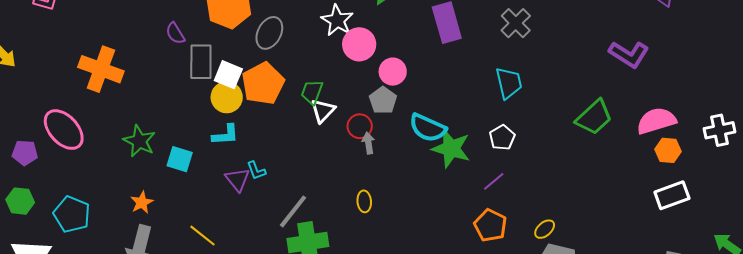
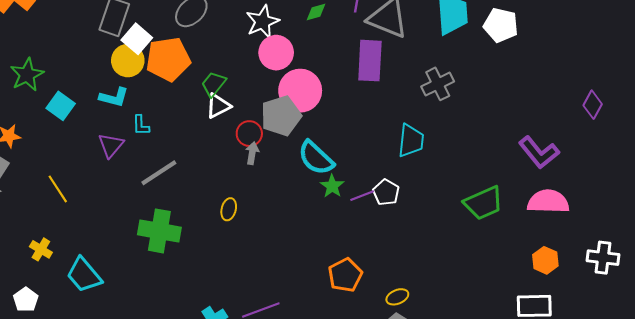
pink circle: (393, 72) -> (300, 91), size x1.5
gray pentagon: (383, 100) -> (281, 116), size x1.4
pink semicircle: (656, 121) -> (548, 202), moved
white pentagon: (502, 138) -> (386, 192), turned -30
green star: (451, 148) -> (332, 186), size x0.6
cyan L-shape: (256, 171) -> (141, 125), moved
purple line: (494, 181) -> (362, 196), moved
gray line: (293, 211) -> (159, 173), moved

